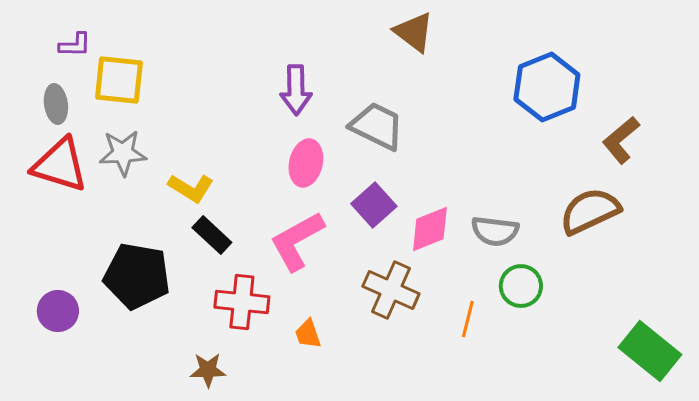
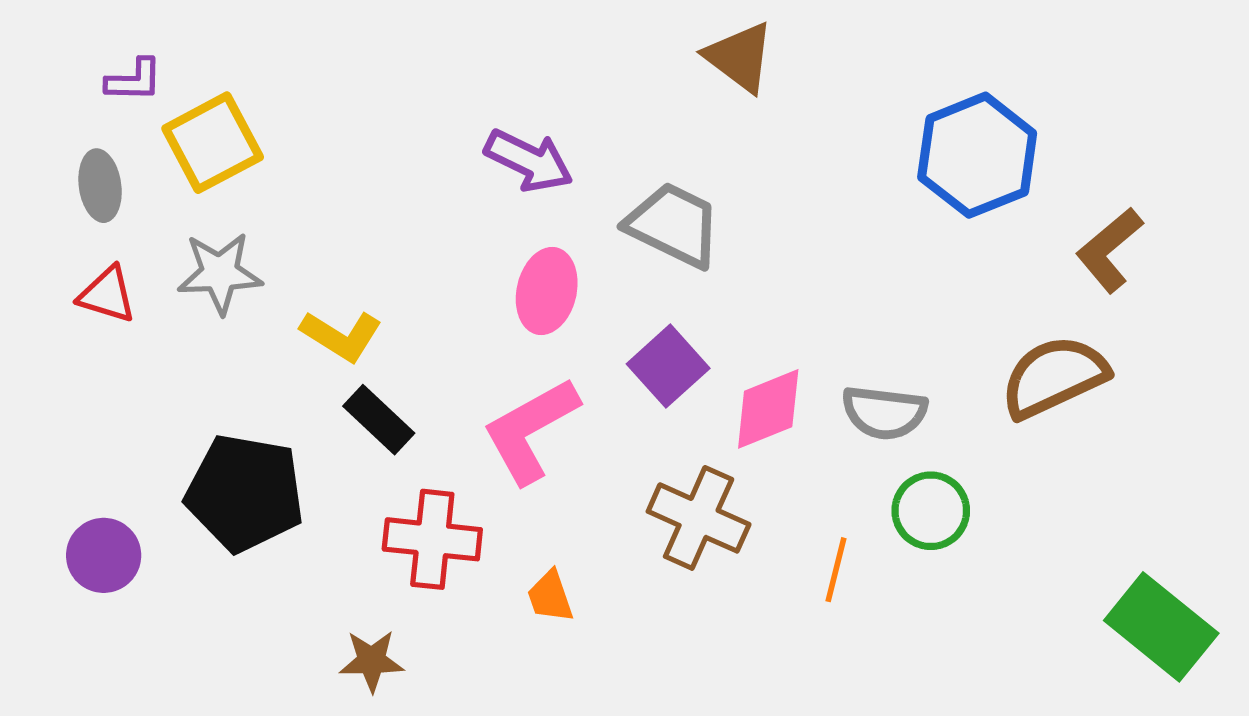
yellow square: (119, 80) -> (213, 143), turned -34
purple arrow: (296, 90) -> (529, 161), turned -63
red triangle: (60, 165) -> (107, 295), size x0.6

